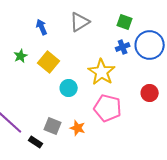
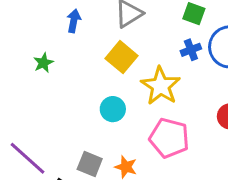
blue arrow: (42, 27) -> (74, 21), turned 35
yellow square: (49, 62) -> (121, 57), moved

